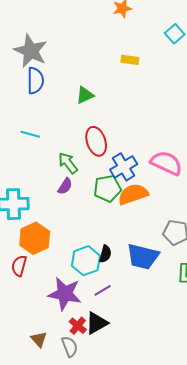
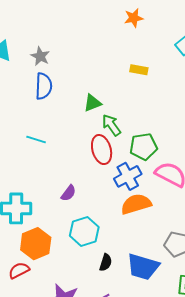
gray star: (31, 51) -> (40, 56), size x0.6
green arrow: (68, 163) -> (111, 125), moved
green pentagon: (107, 188) -> (143, 147), moved
cyan hexagon: (86, 261) -> (84, 231), moved
red semicircle: (19, 266) -> (19, 270), turned 45

